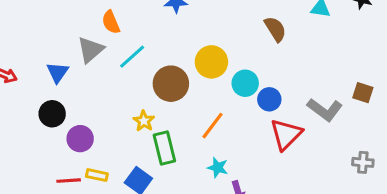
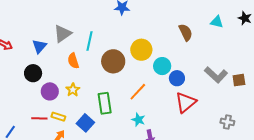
orange semicircle: (111, 22) -> (73, 61), moved
cyan line: (132, 57) -> (89, 41), turned -42
brown square: (363, 93) -> (239, 80), turned -32
gray L-shape: (325, 110) -> (216, 75), moved
yellow star: (144, 121) -> (73, 90), moved
gray cross: (363, 162) -> (227, 122), moved

